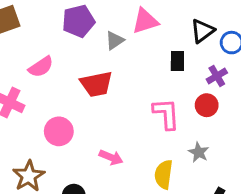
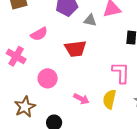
gray triangle: (115, 40) -> (90, 20), turned 40
yellow semicircle: (164, 174) -> (109, 99), moved

